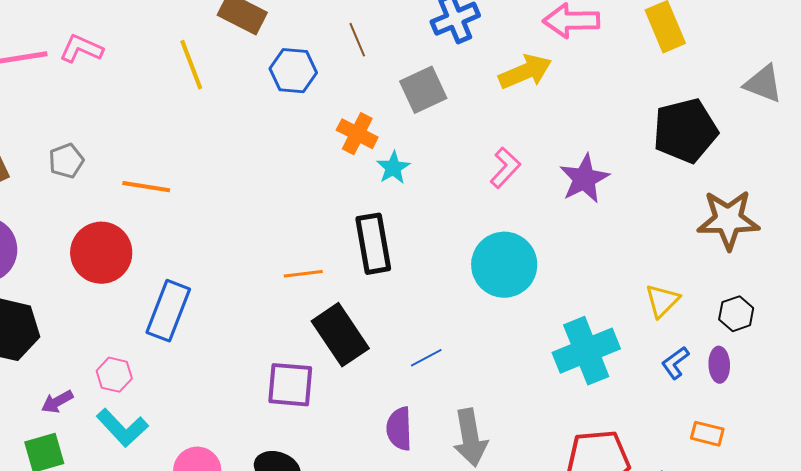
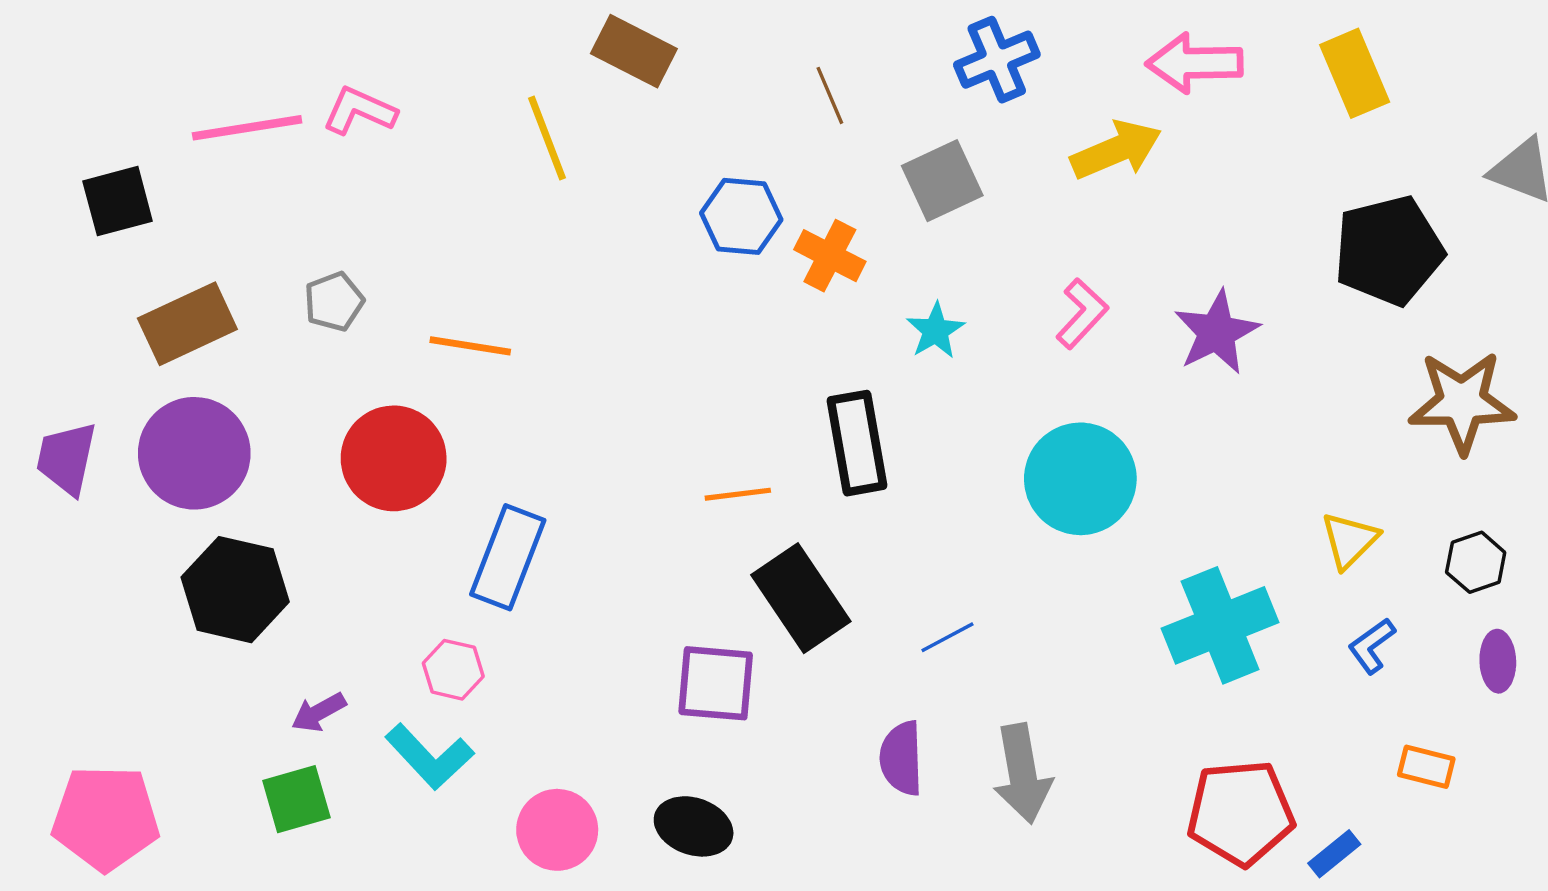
blue hexagon: (293, 71) -> (741, 216), moved
cyan star: (393, 168) -> (935, 331), moved
purple ellipse: (719, 365) -> (1498, 661), moved
pink hexagon: (114, 375) -> (453, 670), moved

